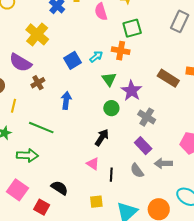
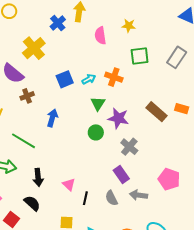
green square: (132, 28) -> (140, 56), moved
purple star: (131, 91) -> (118, 118), turned -30
black arrow: (102, 137) -> (38, 177), moved, turned 132

